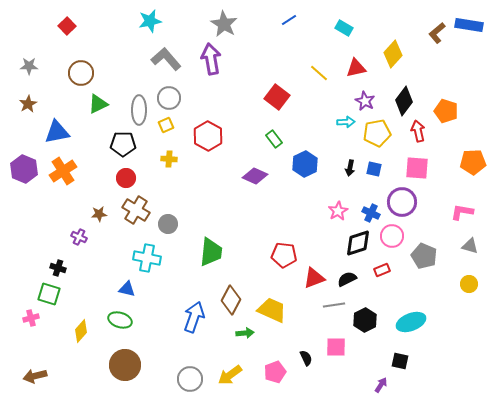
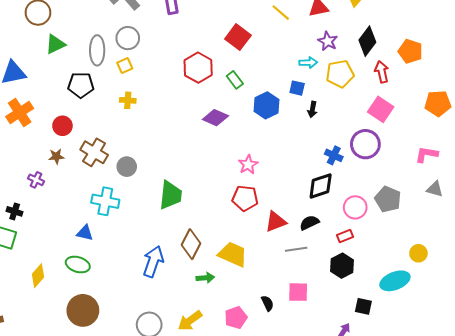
red hexagon: (208, 136) -> (198, 68), moved
pink square: (417, 168) -> (381, 109), turned 30
blue square: (374, 169) -> (297, 88), moved
red circle: (126, 178) -> (62, 126), moved
pink star: (338, 211) -> (248, 165), moved
pink circle: (392, 236) -> (355, 207), moved
red rectangle: (382, 270) -> (345, 236), moved
yellow circle: (469, 284) -> (418, 253), moved
black hexagon: (365, 320) -> (342, 266), moved
cyan ellipse: (411, 322) -> (395, 281), moved

